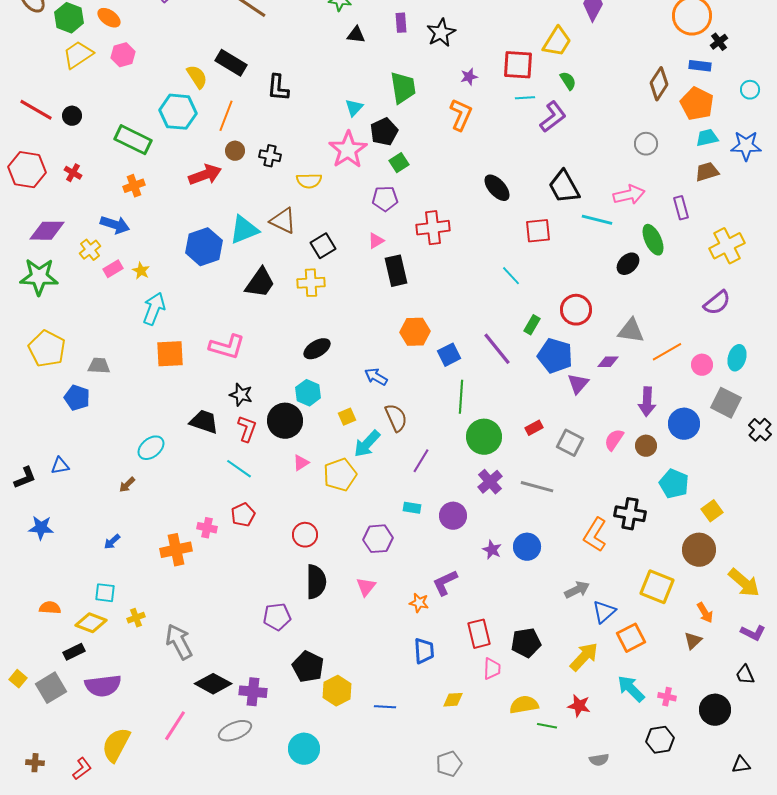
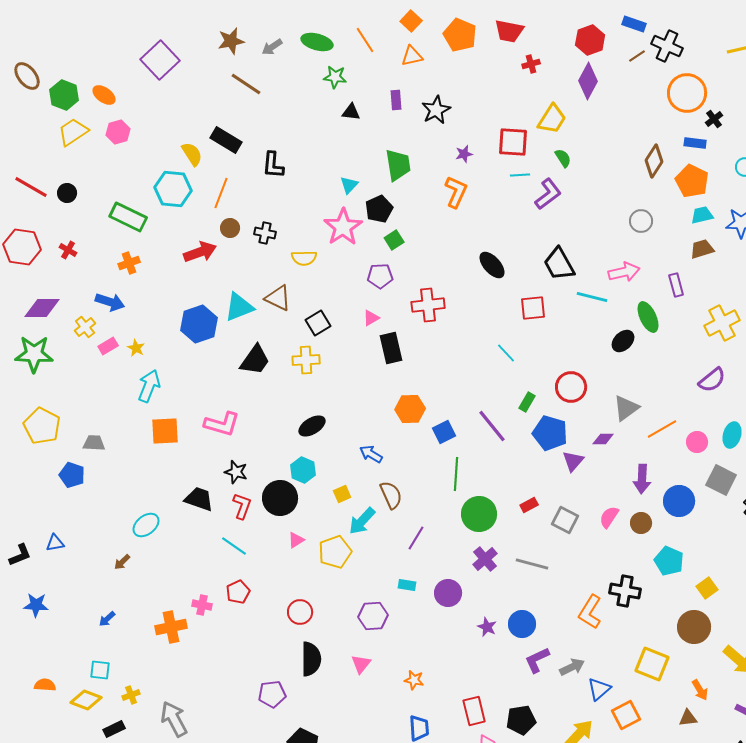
gray triangle: (631, 331) -> (626, 408), turned -44
purple L-shape: (445, 583) -> (537, 660), moved
brown triangle: (693, 641) -> (688, 718), turned 36
black rectangle: (74, 652) -> (114, 729), moved

